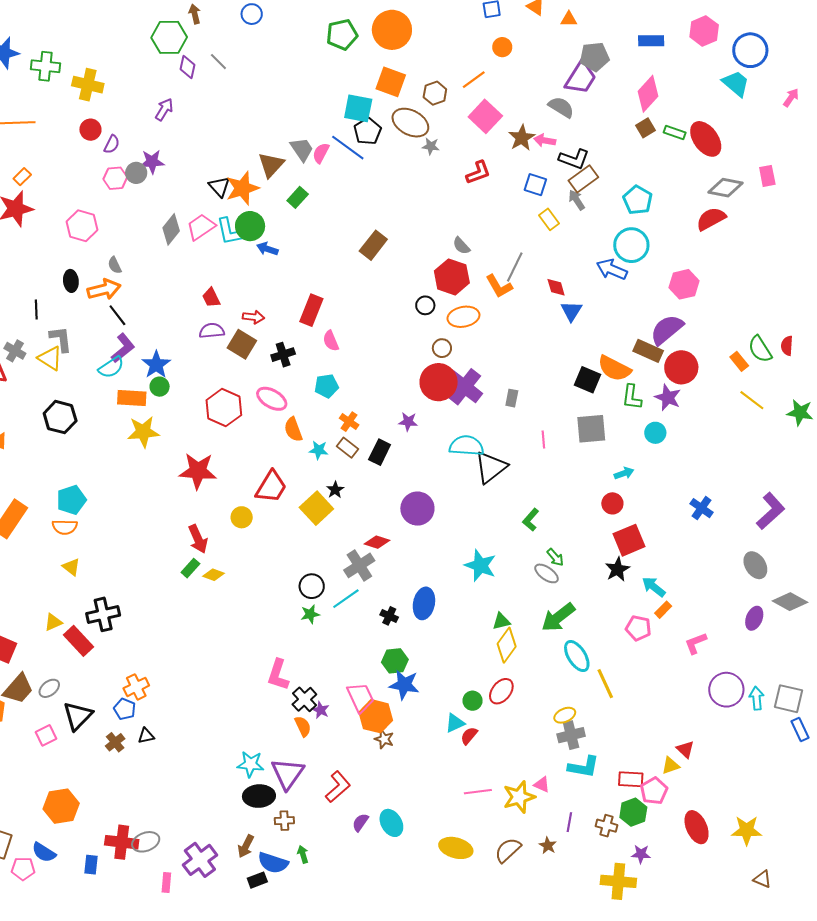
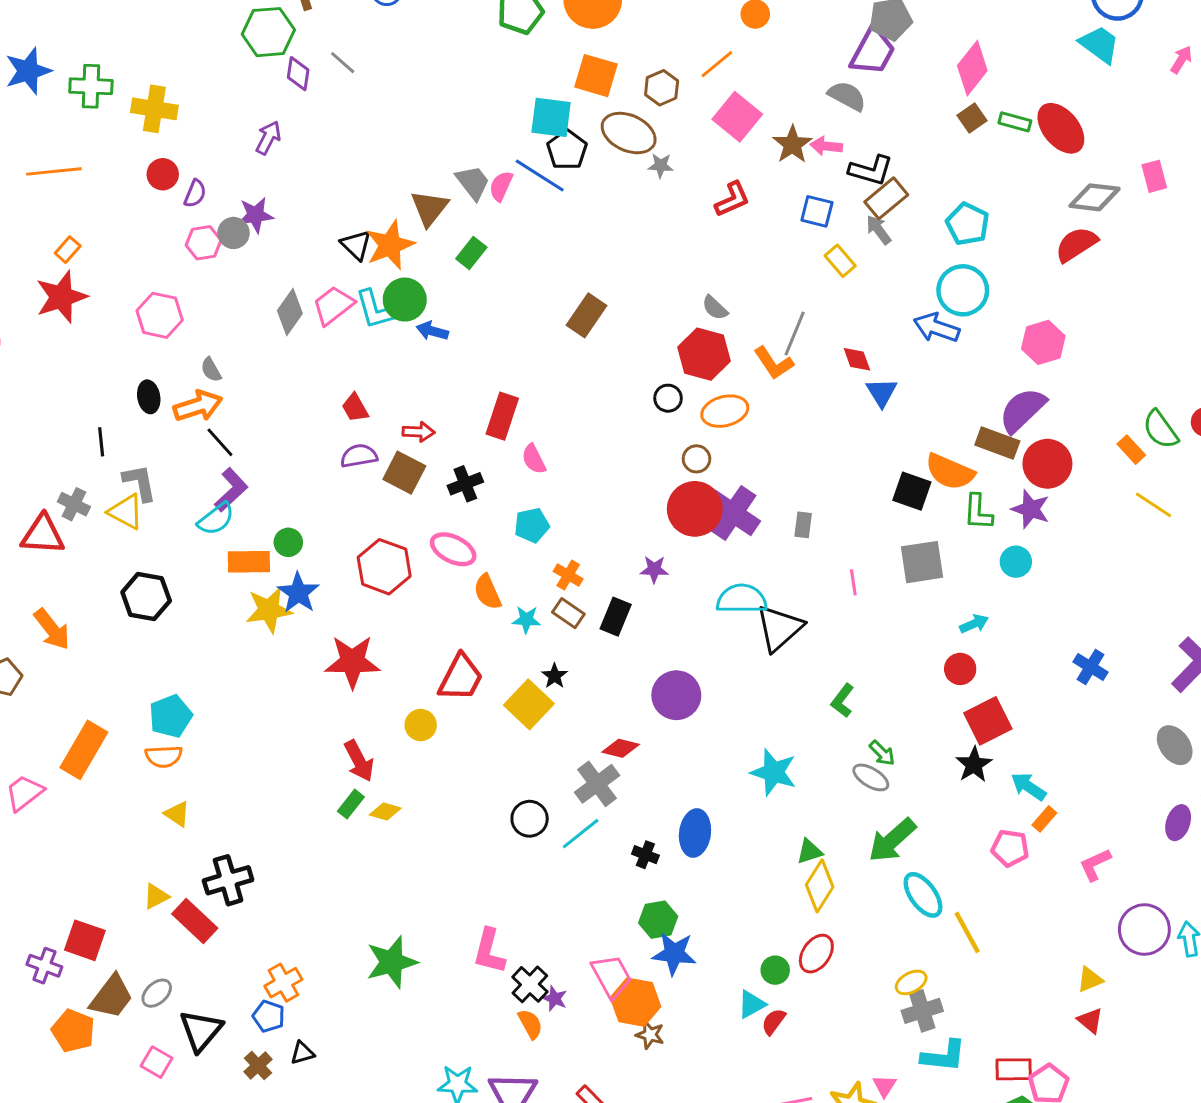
blue star: (156, 365) -> (298, 593), moved
green star: (310, 614) -> (392, 962), moved, size x1.8
pink square: (46, 735) -> (156, 1062), turned -30
yellow triangle: (671, 766) -> (1090, 979), moved
pink triangle: (542, 785) -> (884, 1086), turned 42

